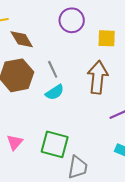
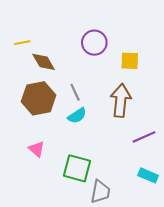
pink triangle: (15, 142) -> (37, 149), moved, turned -30

